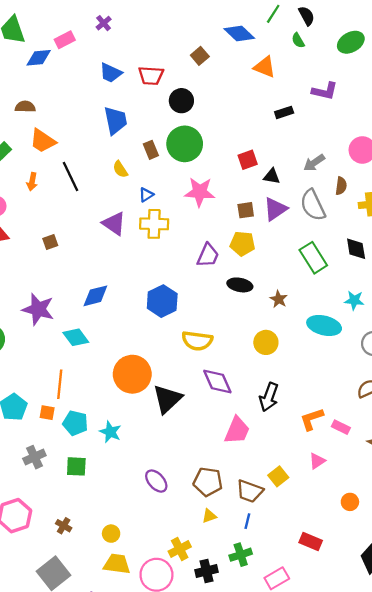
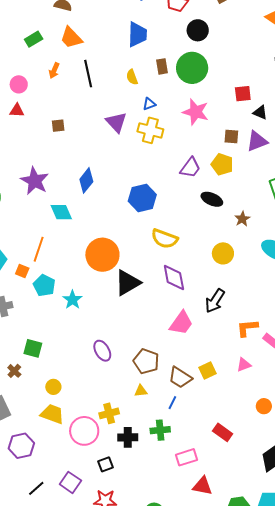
blue diamond: (95, 296) -> (86, 180), turned -50
green square: (76, 466) -> (33, 348), moved

